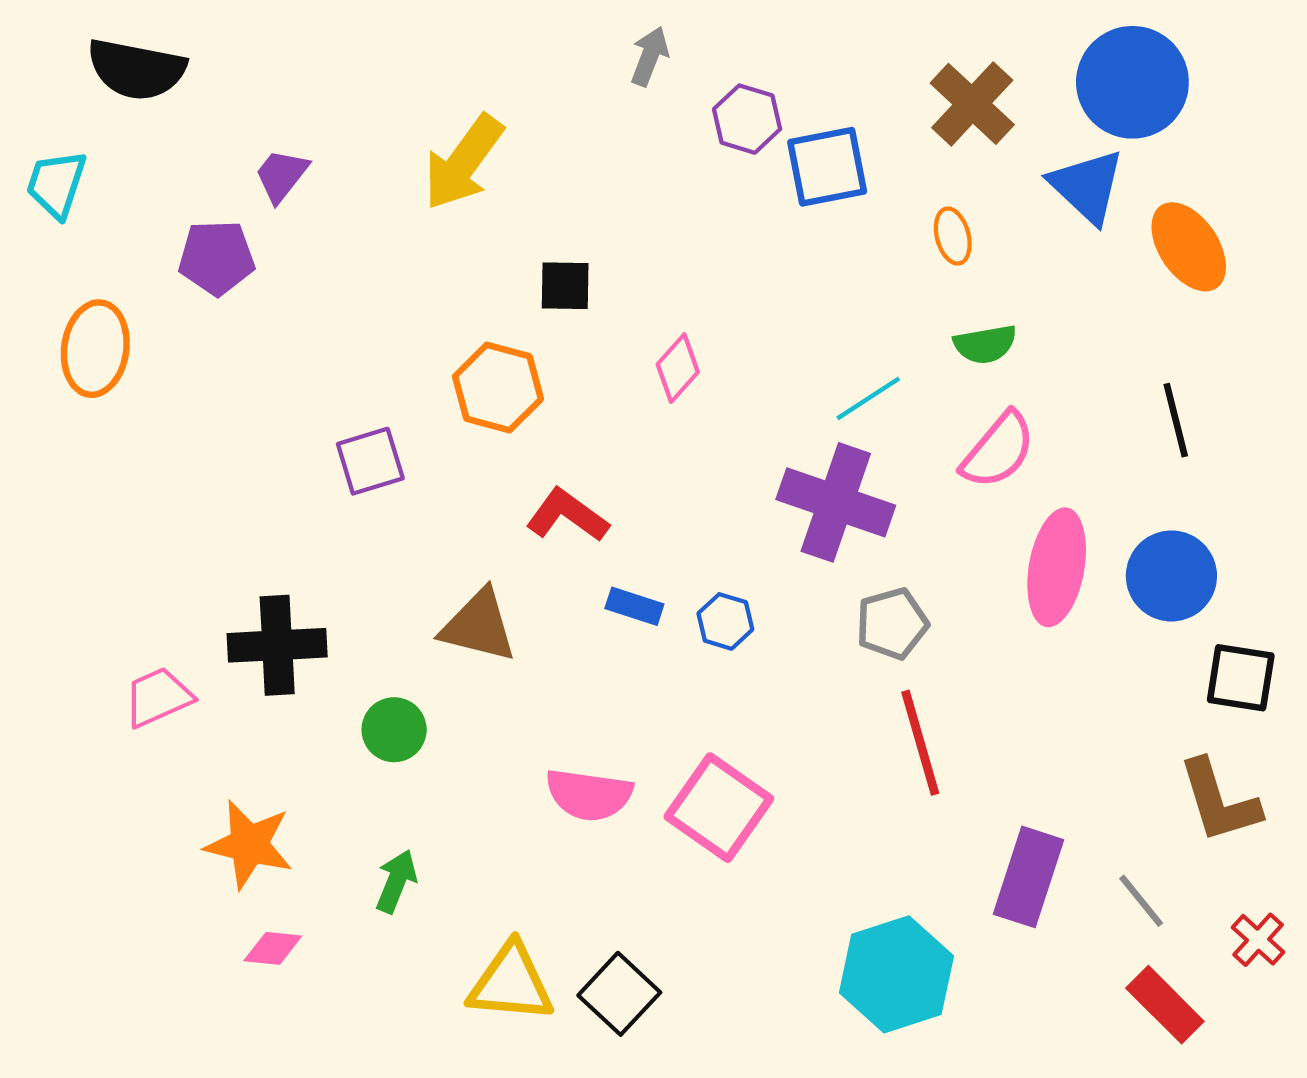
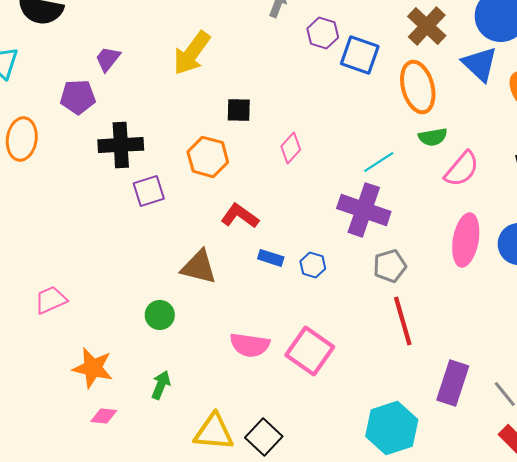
blue square: (827, 167) -> (360, 55), turned 30
orange ellipse: (953, 236) -> (418, 87), size x2.0
pink semicircle: (998, 450) -> (462, 169), moved
black cross: (277, 645) -> (121, 145), moved

